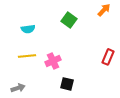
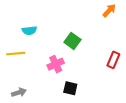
green square: (69, 20) -> (72, 41), moved
yellow line: (27, 56) -> (16, 54), moved

